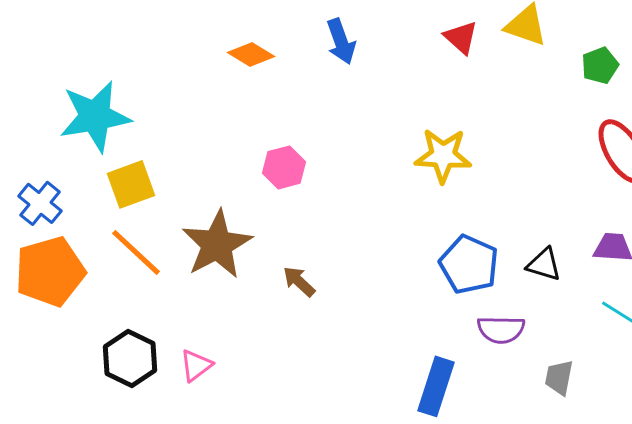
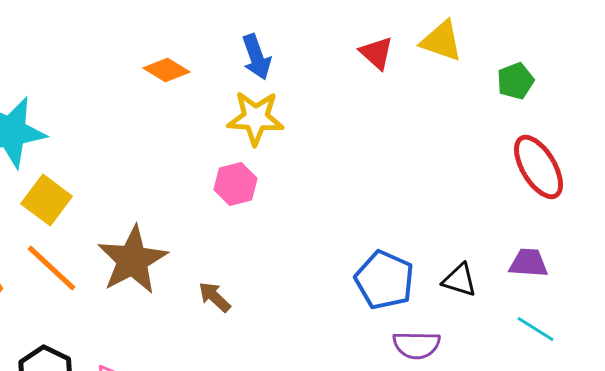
yellow star: (443, 155) -> (256, 118), moved
pink hexagon: (284, 167) -> (236, 184), moved
yellow square: (131, 184) -> (47, 200), turned -33

